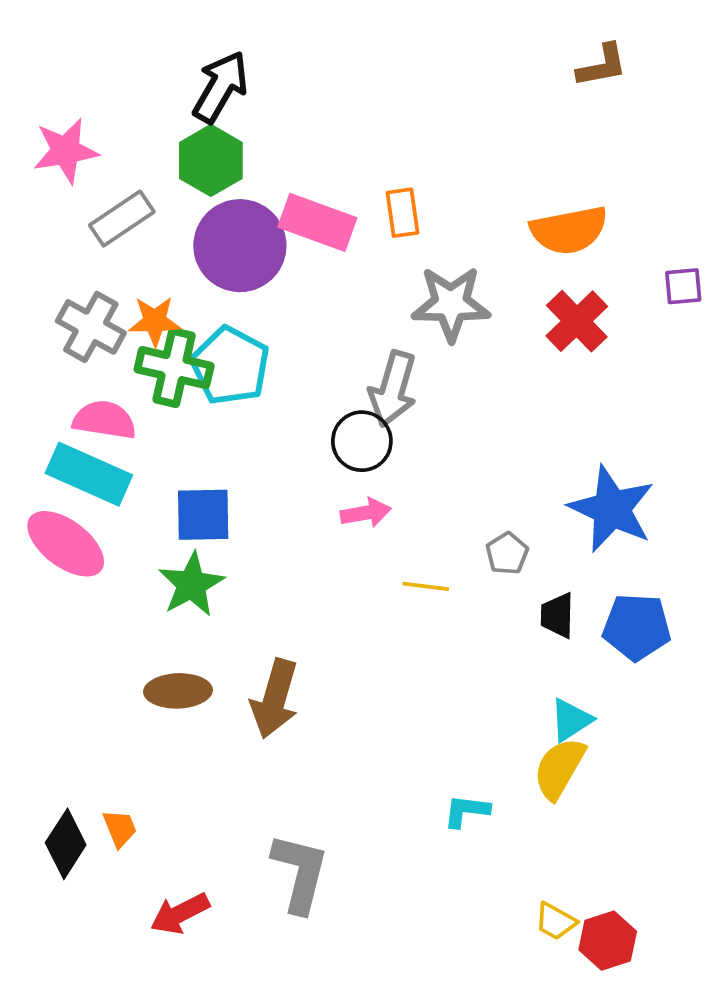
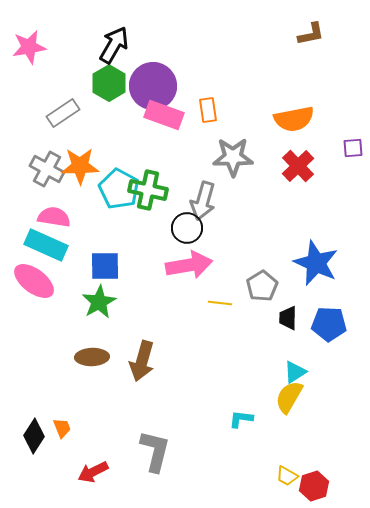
pink star: (66, 151) -> (29, 47), moved
purple circle: (240, 246) -> (153, 86), moved
orange star: (155, 321) -> (80, 166), size x1.4
green cross: (174, 368) -> (148, 190), moved
pink arrow: (366, 513) -> (189, 265), size x1.8
gray pentagon: (507, 553) -> (262, 286), size x1.4

